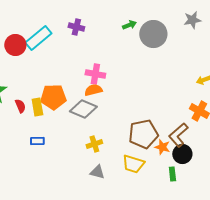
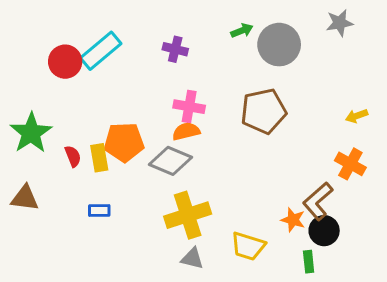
purple cross: (76, 27) -> (175, 49), moved
brown pentagon: (143, 134) -> (264, 111), moved
yellow cross: (94, 144) -> (188, 215), size x1.8

